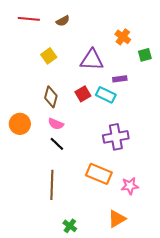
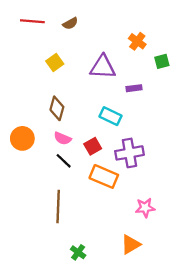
red square: (83, 94) -> (93, 146), moved
cyan rectangle: (106, 95) -> (111, 116), moved
orange rectangle: (99, 174) -> (104, 176), moved

